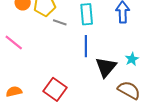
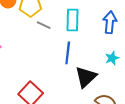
cyan star: (132, 59) -> (112, 58), moved

